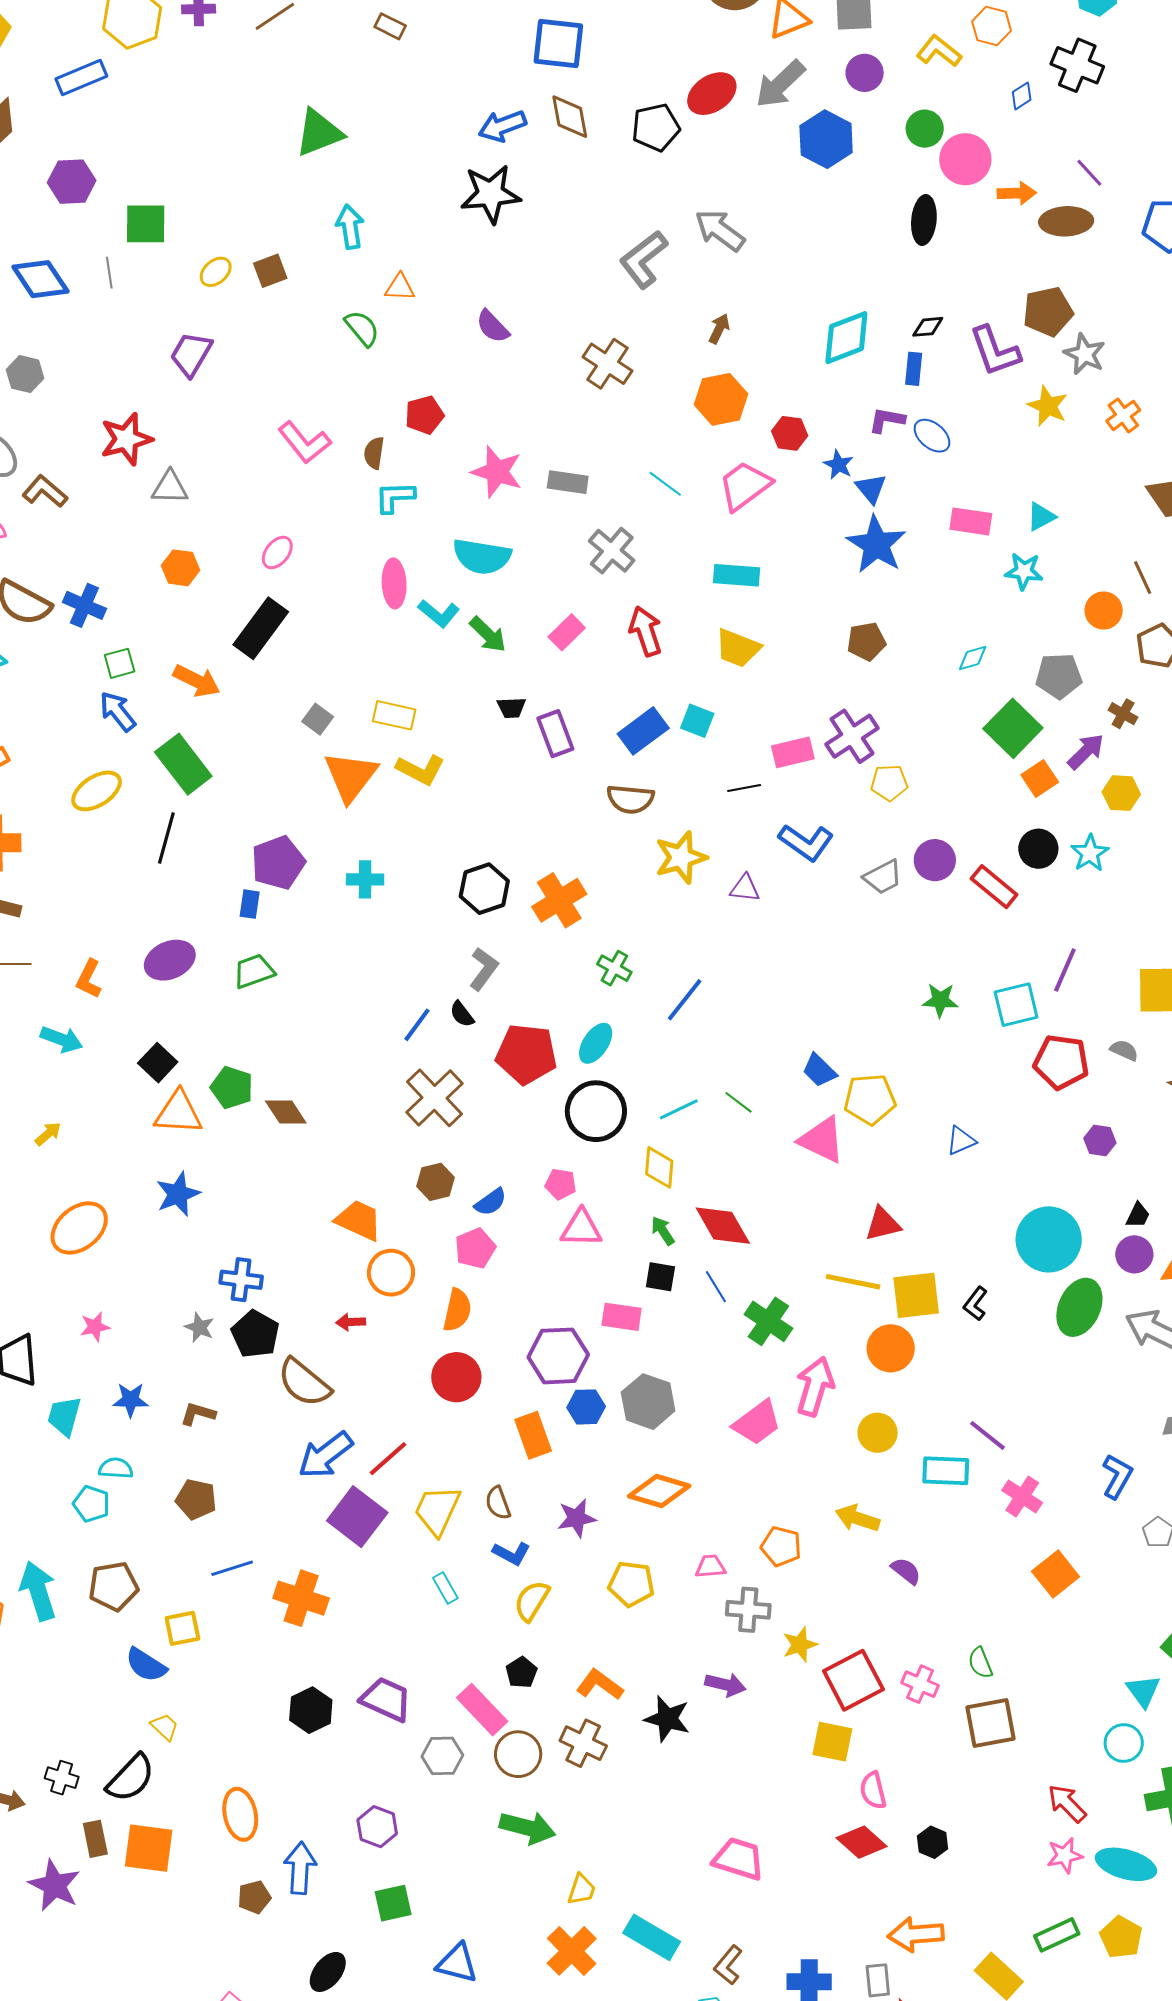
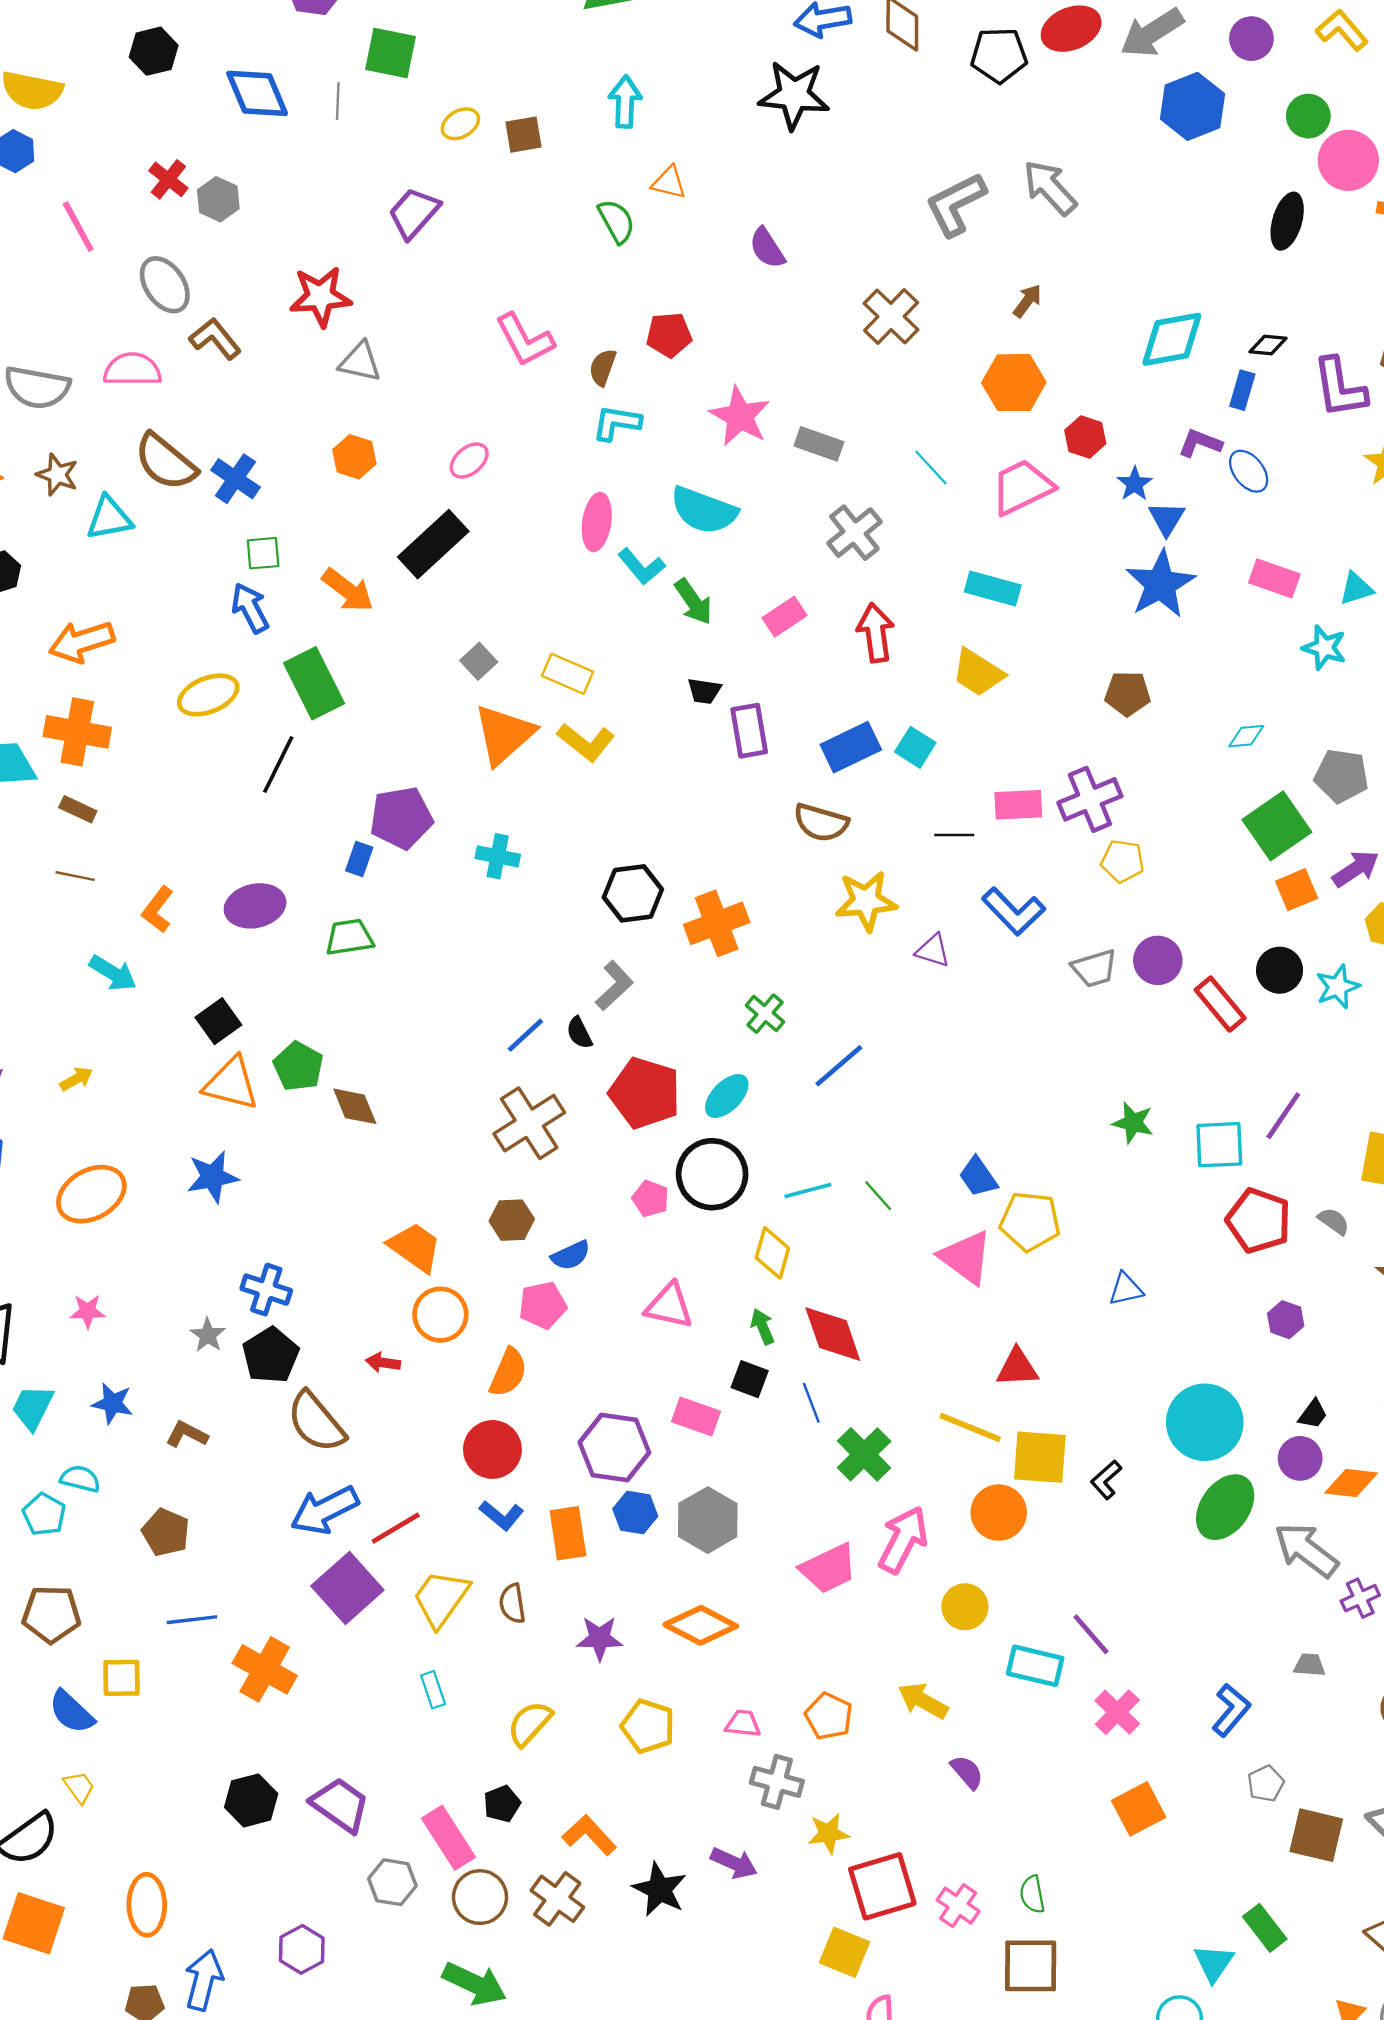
pink pentagon: (561, 1184) -> (651, 1199), moved
blue L-shape: (512, 1553) -> (502, 1515), moved

